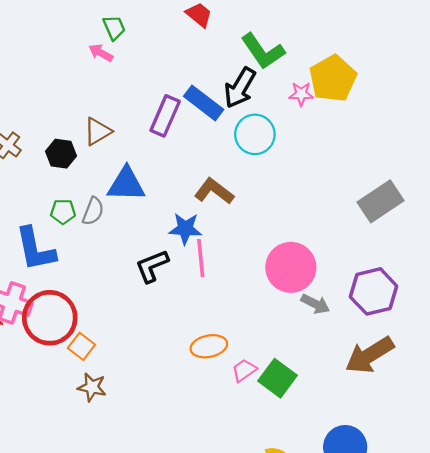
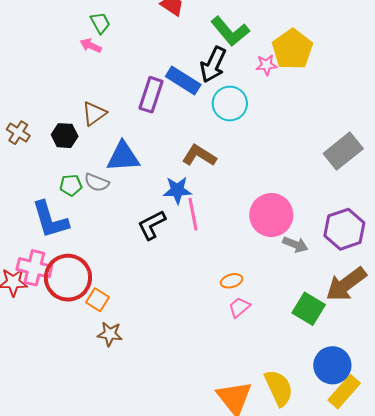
gray semicircle: (93, 211) -> (97, 182), turned 95
orange ellipse: (209, 346) -> (232, 281), moved, size x0.7
green square: (277, 378) -> (309, 309), moved

